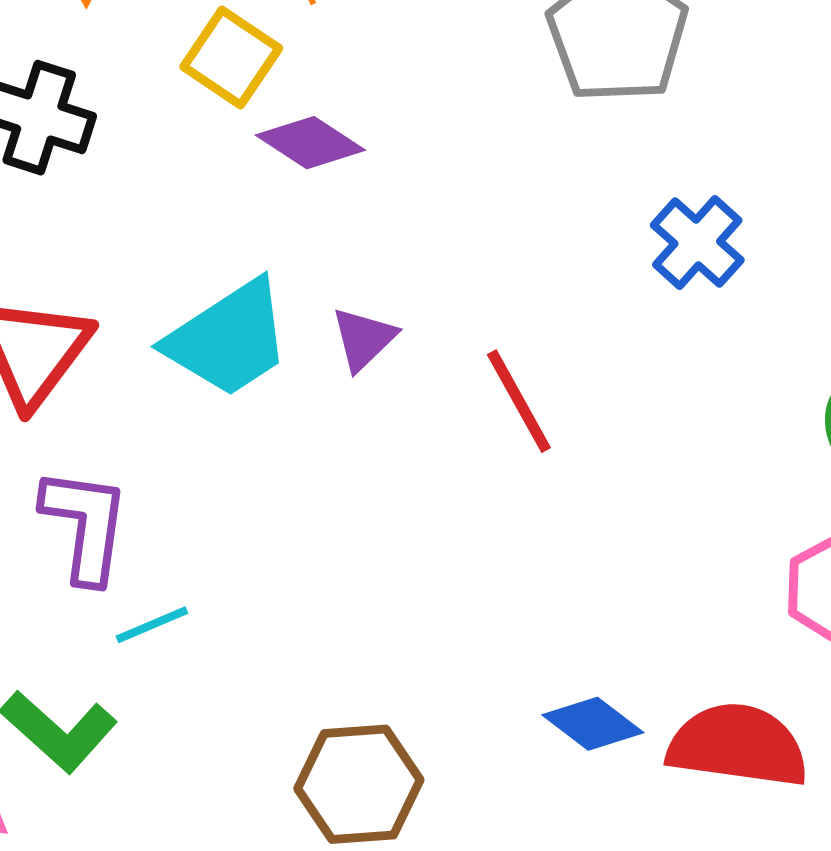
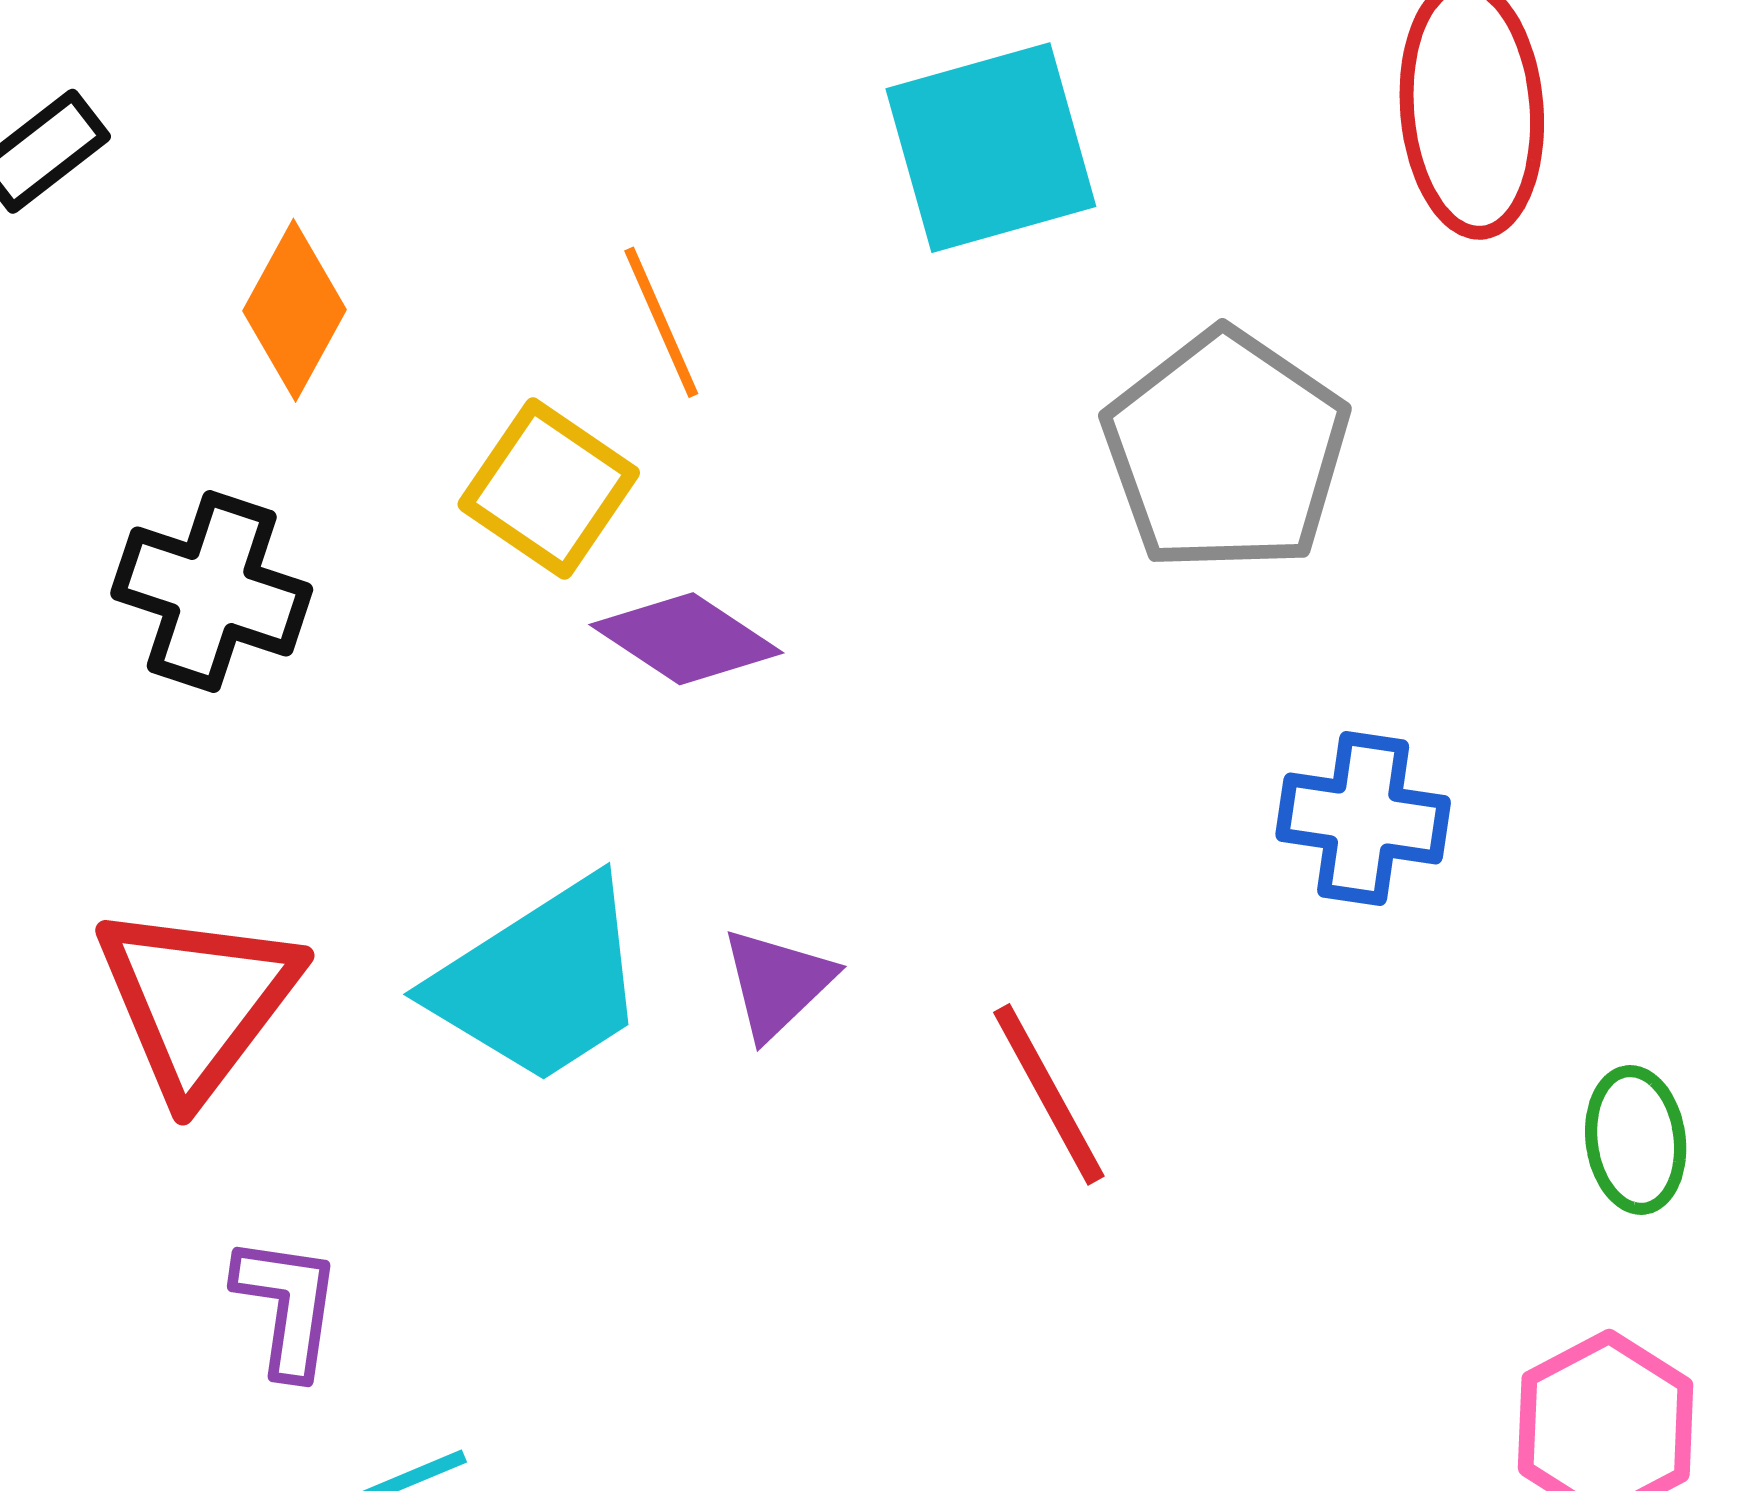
blue cross: (697, 243) -> (1363, 819), turned -34
purple L-shape: (85, 525) -> (287, 1306), size x0.7

